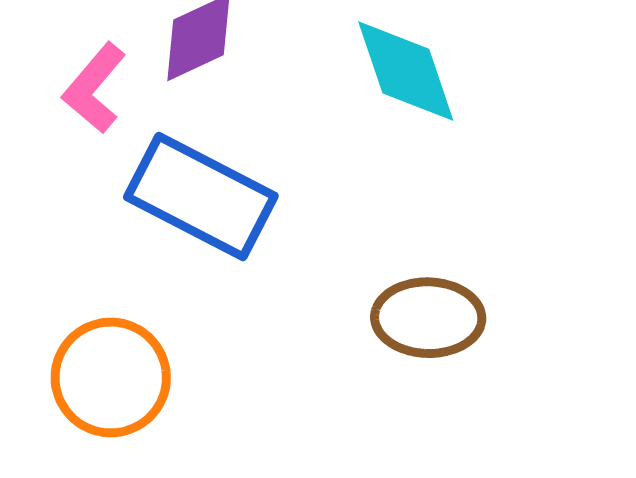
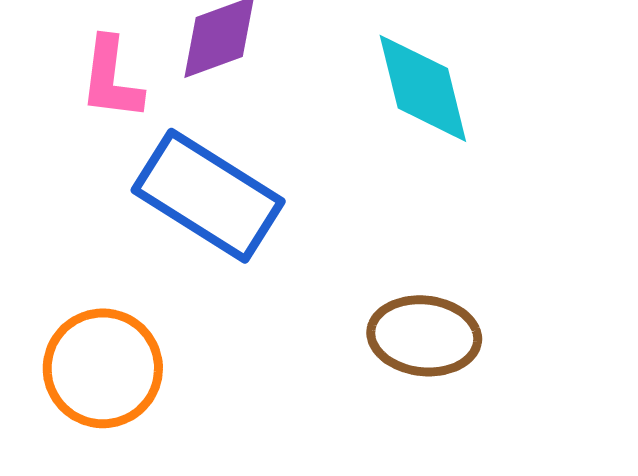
pink L-shape: (94, 88) -> (111, 79), turned -38

